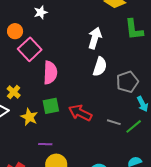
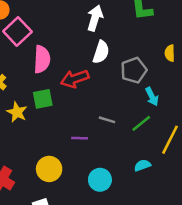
red arrow: (80, 113) -> (75, 79), moved, turned -45
gray line: (114, 122) -> (107, 120), moved
purple line: (45, 144) -> (80, 138), moved

